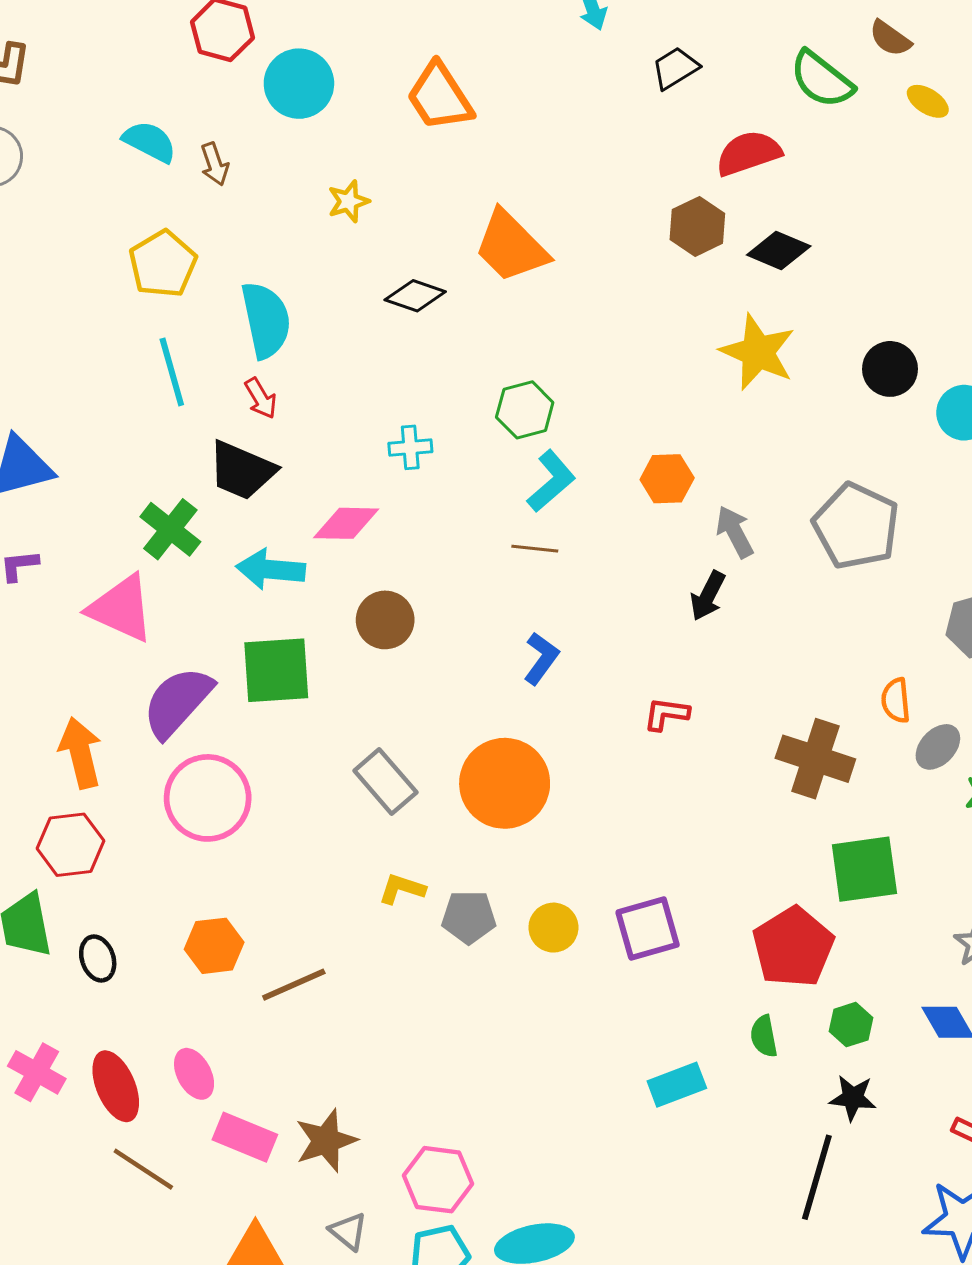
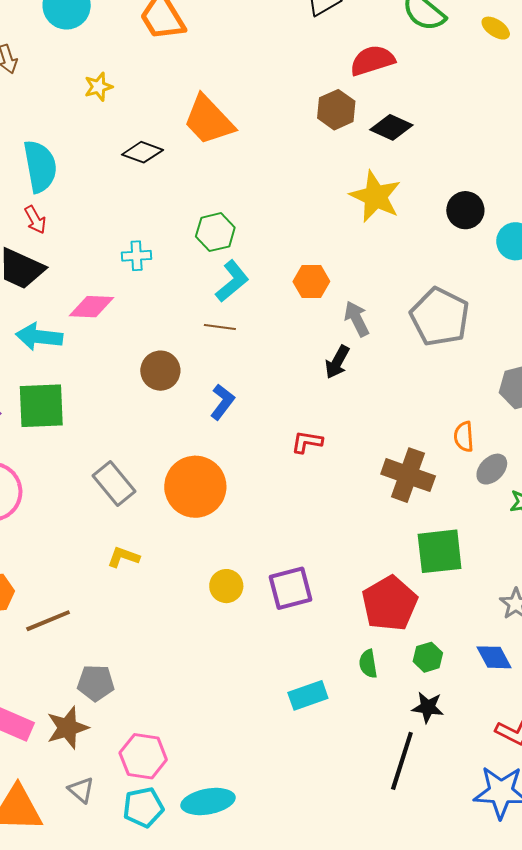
brown circle: (385, 620) -> (160, 371), moved
gray pentagon: (469, 917) -> (96, 683), moved

